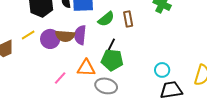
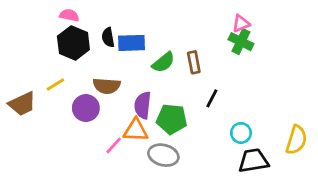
purple semicircle: (80, 35) -> (143, 105), moved
purple circle: (50, 39) -> (86, 108), moved
black line: (111, 45) -> (212, 98), moved
pink line: (60, 78) -> (114, 145), moved

